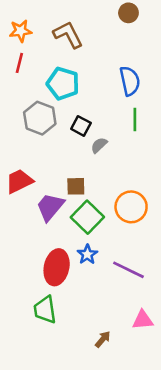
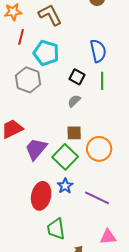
red line: (19, 63) -> (21, 37), moved
black square: (81, 126) -> (77, 77), moved
brown square: (76, 186) -> (74, 133), moved
green trapezoid: (45, 310) -> (56, 229), moved

